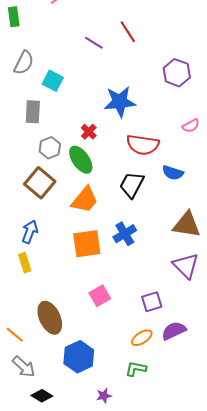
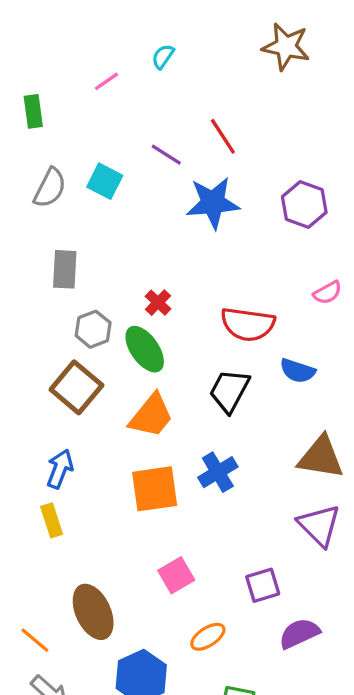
cyan square: (53, 81) -> (105, 181), moved
blue star: (120, 102) -> (213, 203), moved
orange ellipse: (142, 338) -> (208, 637), moved

